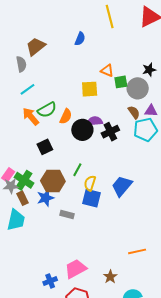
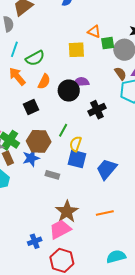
cyan line: (28, 89) -> (14, 49), turned -35
green semicircle: (47, 110) -> (35, 58), moved
orange semicircle: (66, 116) -> (44, 82), moved
black cross: (110, 132) -> (97, 110), moved
blue trapezoid: (122, 186) -> (107, 169), moved
orange line: (137, 251) -> (105, 213), moved
brown star: (110, 277) -> (67, 212), moved, size x1.6

